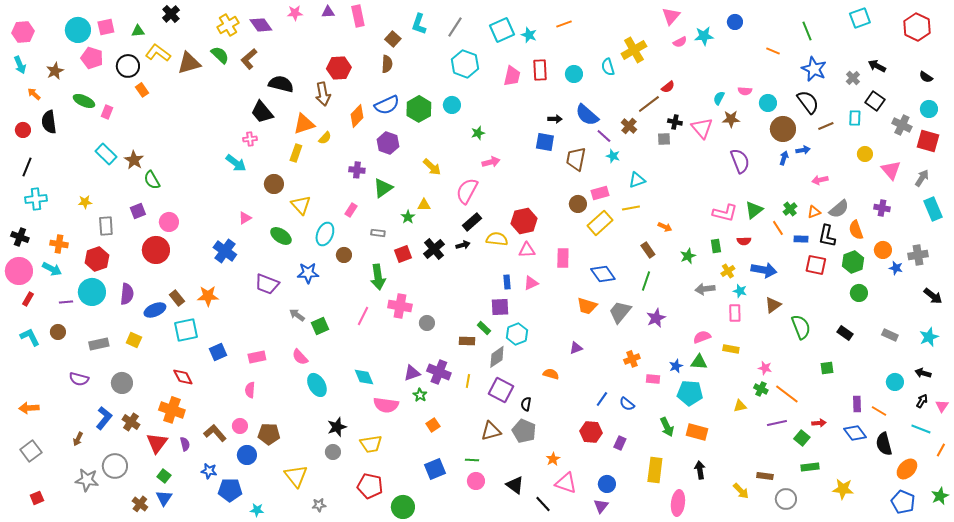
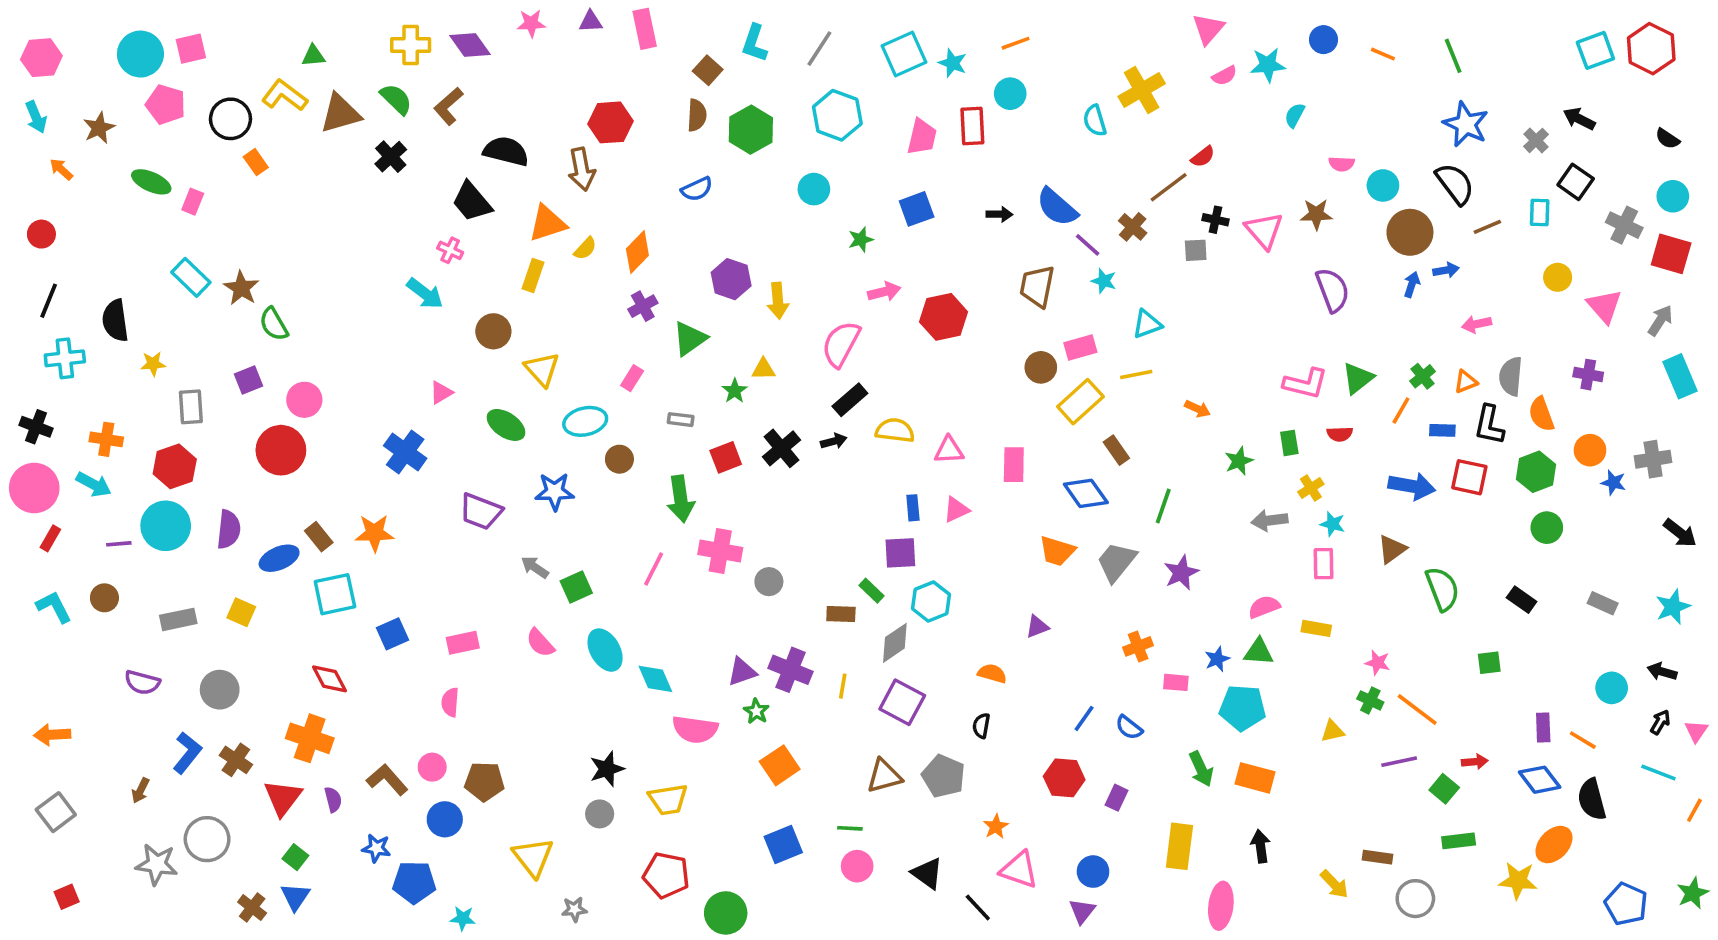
black cross: (171, 14) -> (391, 157), moved
cyan square: (860, 18) -> (1595, 50), moved
yellow cross: (228, 25) -> (411, 45), turned 30
green triangle: (138, 31) -> (313, 56), moved
orange line: (773, 51) -> (1383, 54), moved
cyan circle: (574, 74) -> (1010, 94), moved
cyan semicircle: (719, 98) -> (1295, 115), moved
blue semicircle: (387, 105) -> (697, 189), size x0.7
green hexagon: (419, 109) -> (751, 130), moved
orange diamond: (357, 116) -> (637, 252), moved
black semicircle: (49, 122) -> (115, 321), moved
pink cross: (250, 139) -> (450, 250), turned 32
blue square: (545, 142) -> (917, 209), moved, turned -30
purple hexagon: (388, 143) -> (731, 279), moved
yellow arrow: (432, 167) -> (778, 301), turned 42
purple cross: (357, 170) -> (643, 306), turned -35
gray semicircle: (839, 209) -> (1511, 376), turned 135
red hexagon: (524, 221) -> (944, 317), moved
orange line: (778, 228) -> (1401, 411), turned 63
cyan ellipse: (325, 234) -> (585, 421), turned 55
brown rectangle: (648, 250) -> (1116, 450), moved
blue arrow: (764, 270) -> (1412, 486), moved
cyan ellipse: (317, 385) -> (605, 650), moved
black semicircle: (526, 404) -> (981, 726), moved
orange square: (433, 425) -> (780, 765), size x1.5
orange ellipse: (907, 469) -> (1554, 845), moved

